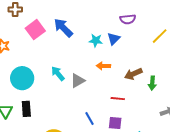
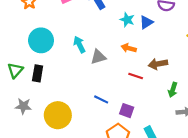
green arrow: (152, 83) -> (173, 90), moved
red line: (118, 99) -> (136, 76), moved
blue line: (90, 119) -> (101, 99), turned -48

